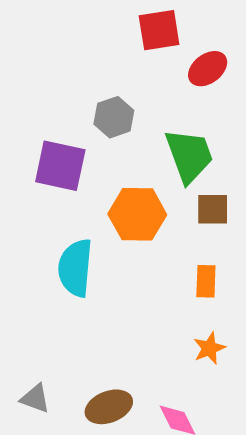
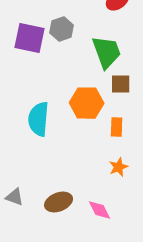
purple square: (60, 166) -> (30, 38), moved
orange hexagon: (137, 214) -> (87, 103), moved

